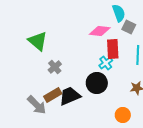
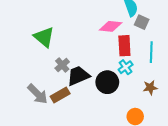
cyan cross: (106, 63) -> (126, 67), moved
black trapezoid: (70, 96) -> (78, 76), moved
gray arrow: (37, 105) -> (38, 94), moved

